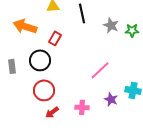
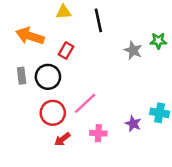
gray star: (111, 25) -> (133, 50), moved
gray rectangle: (12, 66) -> (22, 76), moved
pink line: (100, 70) -> (85, 103), moved

